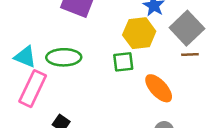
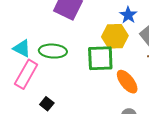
green square: (123, 62) -> (100, 58), size x1.6

